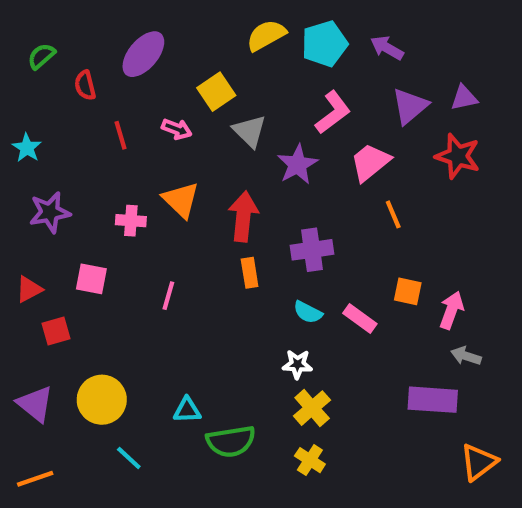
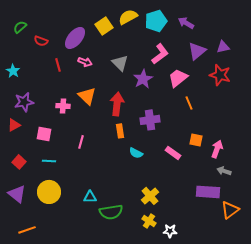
purple ellipse: (143, 54) -> (75, 38), moved
red semicircle: (85, 85) -> (41, 41), turned -56
yellow square: (216, 92) -> (104, 26), moved
red triangle: (29, 289) -> (14, 125), moved
cyan semicircle: (308, 312) -> (136, 153), moved
red square: (56, 331) -> (19, 162), moved, turned -32
white star: (297, 364) -> (170, 231), moved
cyan line: (129, 458) -> (49, 161), moved, turned -40
orange triangle: (479, 462) -> (230, 210), moved
orange line: (35, 479) -> (27, 230), moved

